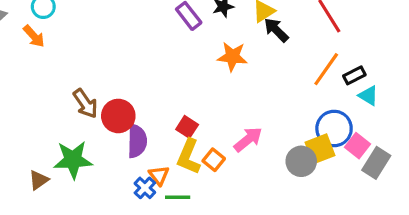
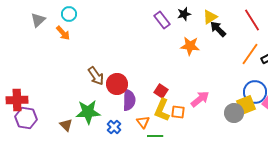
orange square: (214, 160) -> (178, 112), turned -32
brown triangle: (39, 180) -> (66, 125), turned -40
blue cross: (145, 188) -> (114, 127), moved

